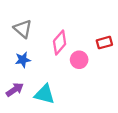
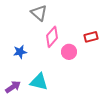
gray triangle: (23, 29) -> (39, 13), moved
purple arrow: (15, 90) -> (13, 87), moved

